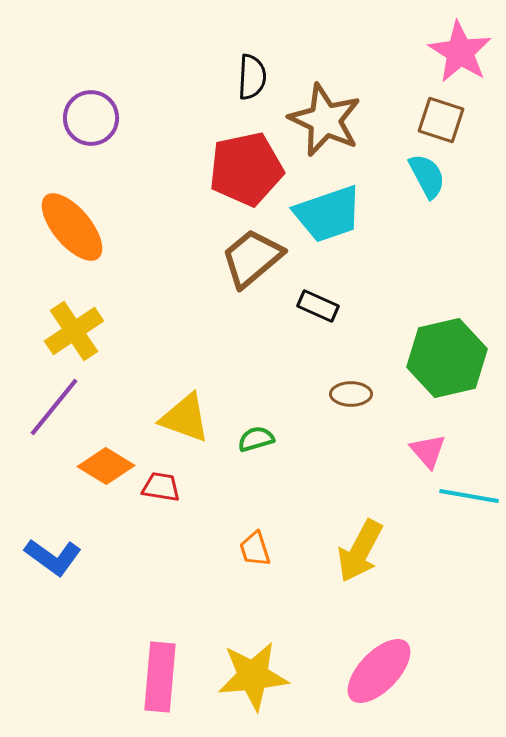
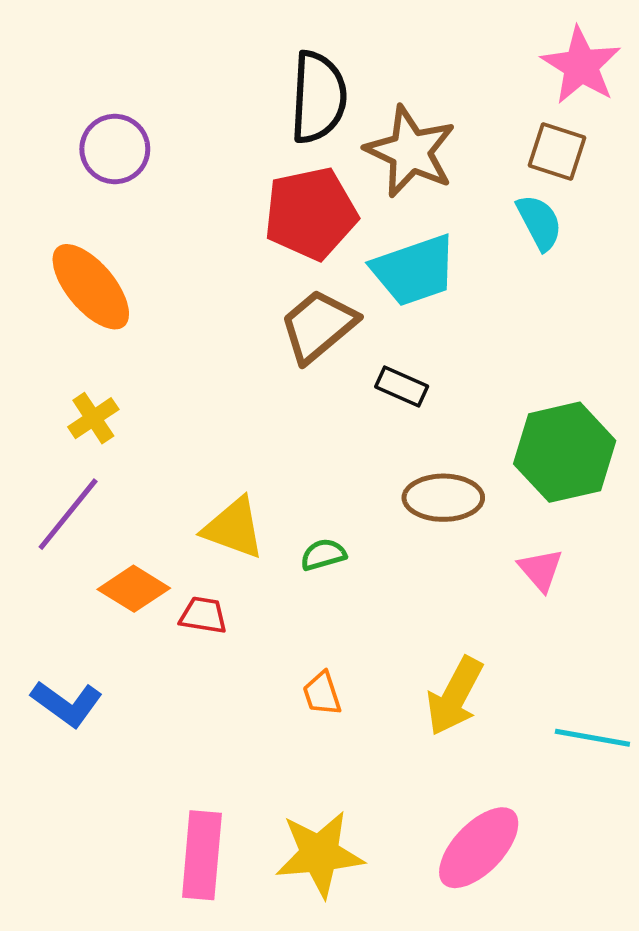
black semicircle: (252, 77) -> (318, 97), size x1.6
yellow cross: (74, 331) -> (93, 418), size x0.7
brown ellipse: (351, 394) -> (443, 498), size x1.5
cyan line: (469, 496) -> (592, 738), moved

